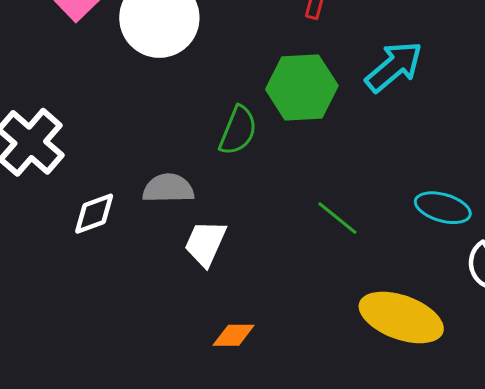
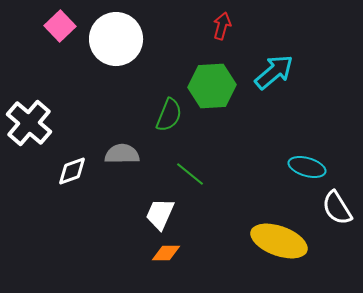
green line: (337, 218) -> (190, 174), moved
white trapezoid: (205, 243) -> (160, 214), moved

